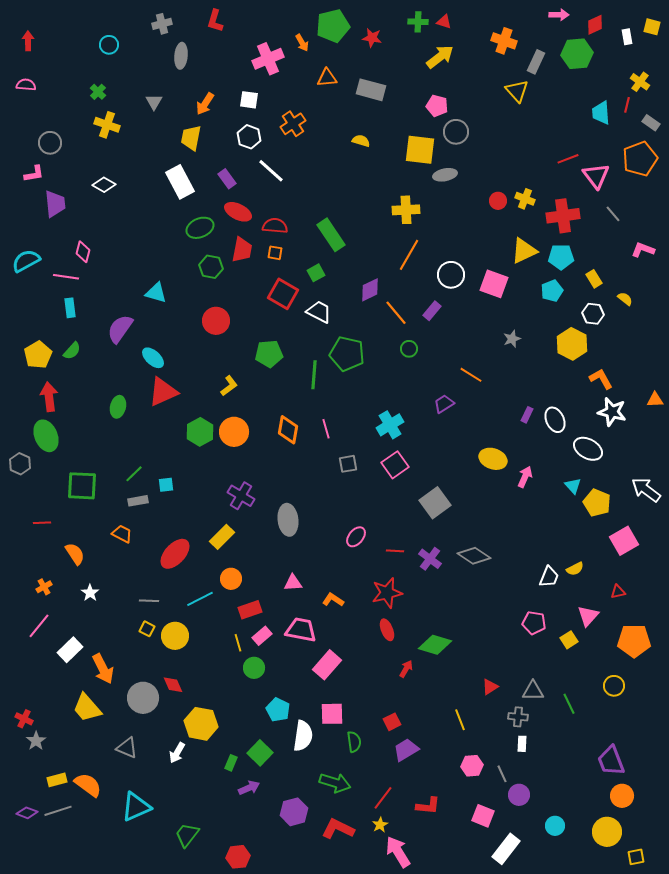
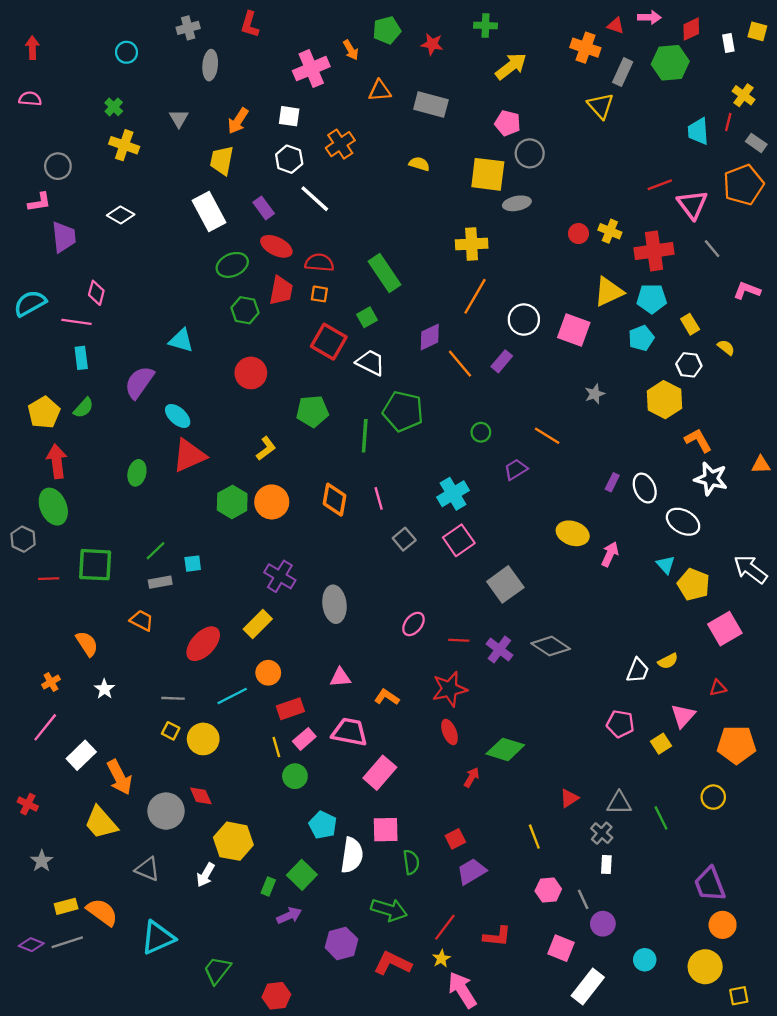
red triangle: (444, 22) -> (616, 26), moved
green pentagon: (333, 26) -> (387, 30), size x0.7
green circle: (409, 349) -> (481, 432), moved
gray square: (348, 464) -> (404, 539), turned -30
red line: (42, 523) -> (49, 579), moved
gray cross: (518, 717) -> (602, 833), turned 36
red cross: (24, 719) -> (28, 804), moved

